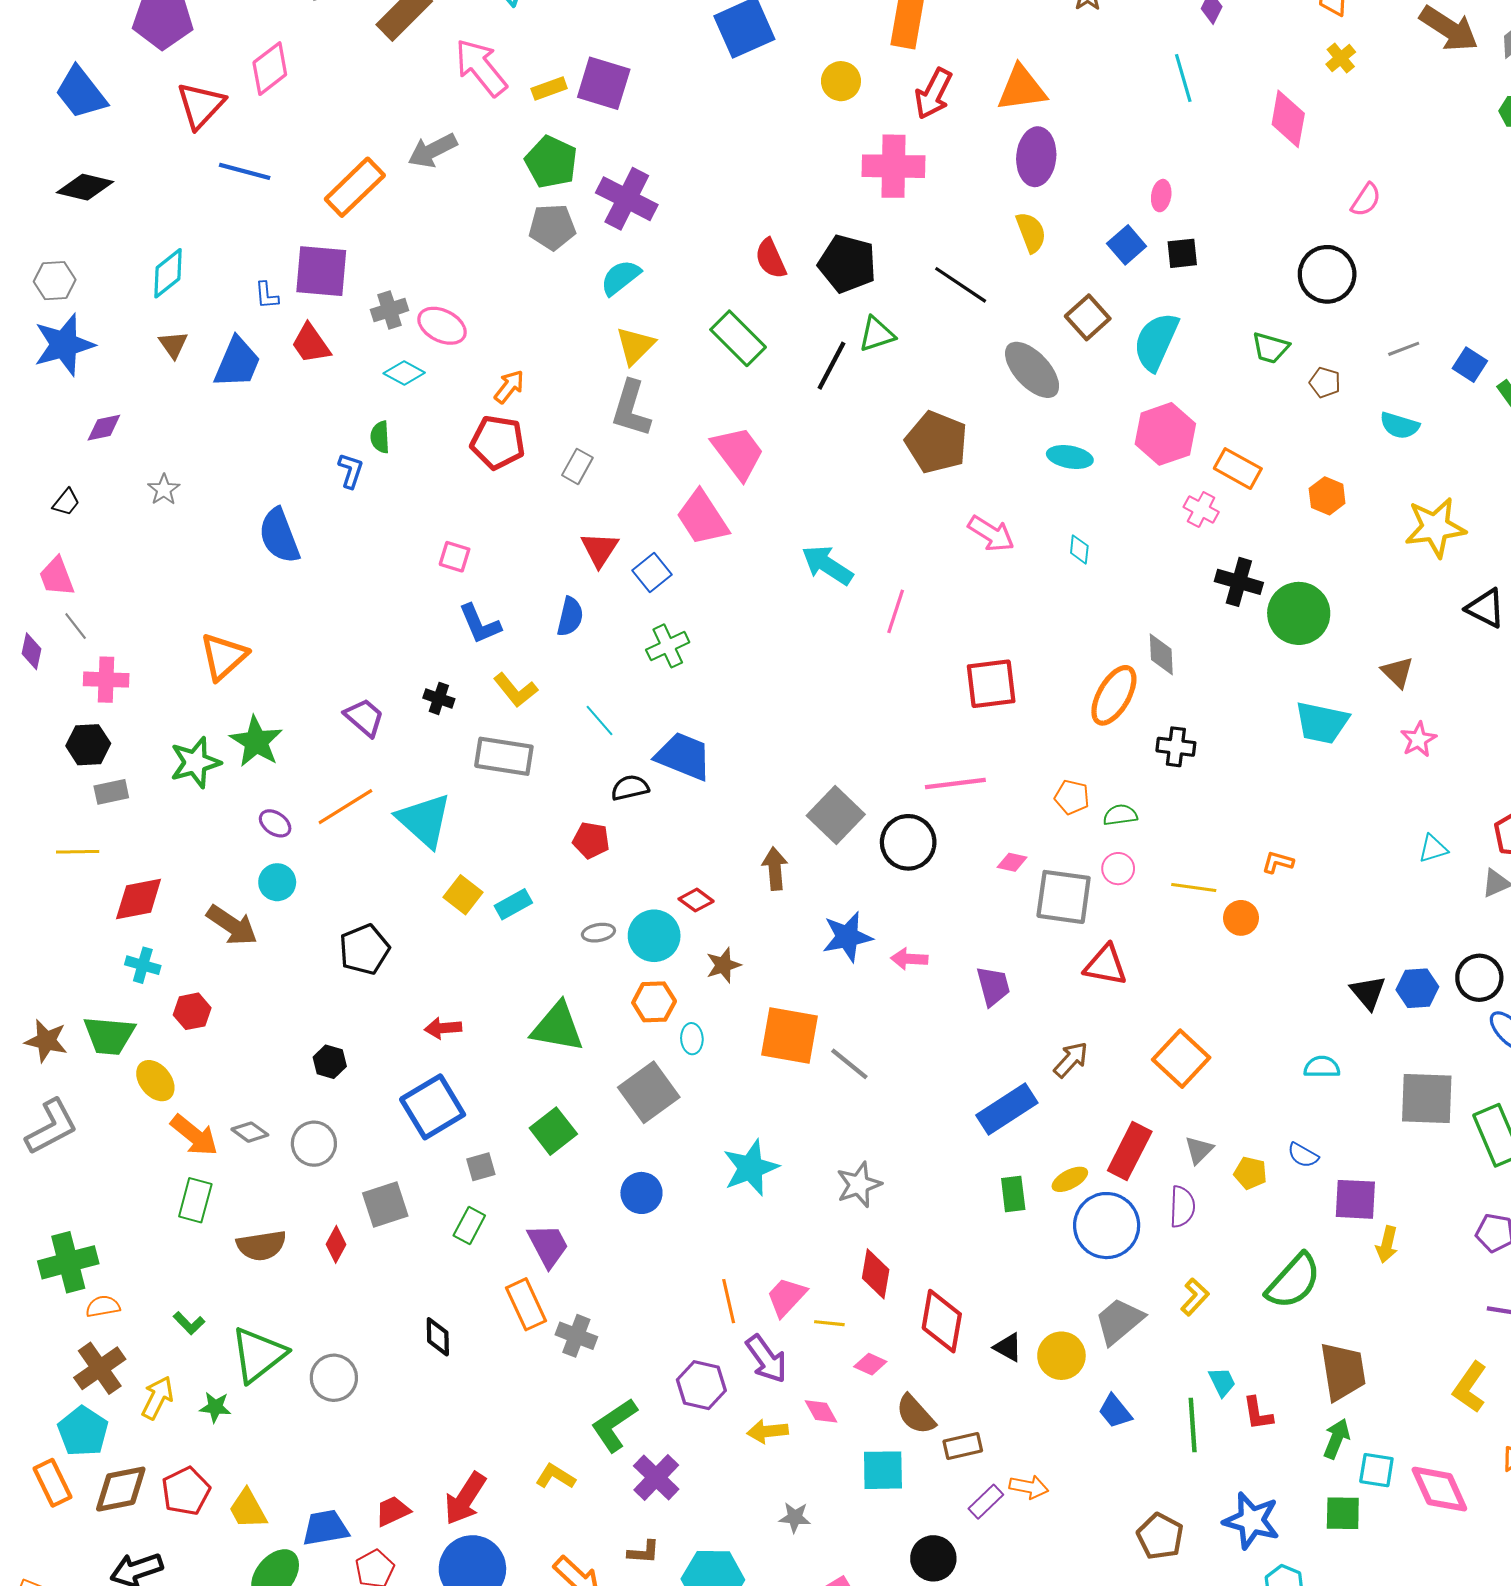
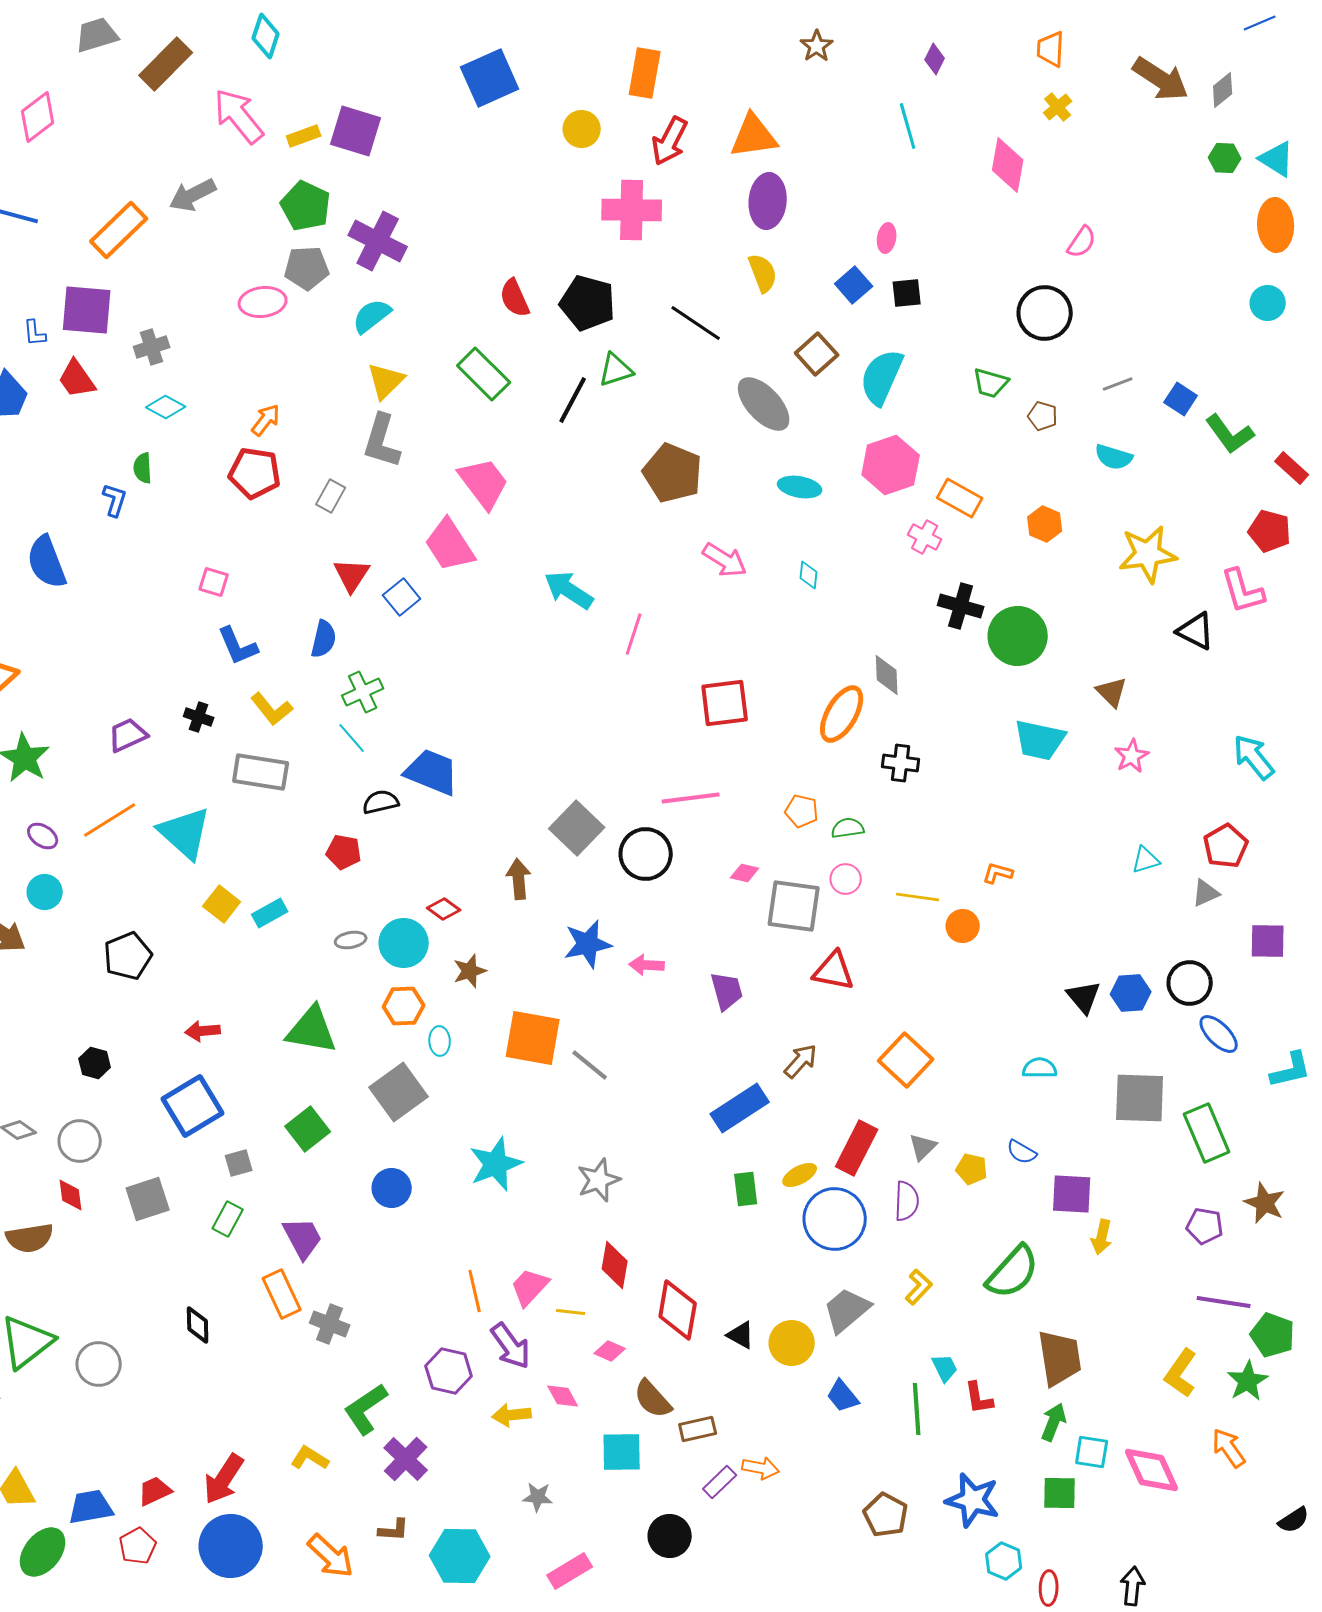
pink ellipse: (442, 326) -> (263, 302), moved, turned -33
green cross: (668, 646) -> (363, 692), moved
purple trapezoid: (364, 717) -> (128, 735), turned -66
red diamond: (336, 1244) -> (71, 1195), moved, turned -36

